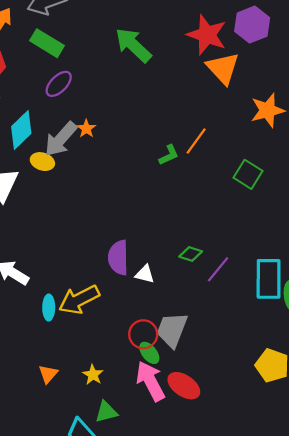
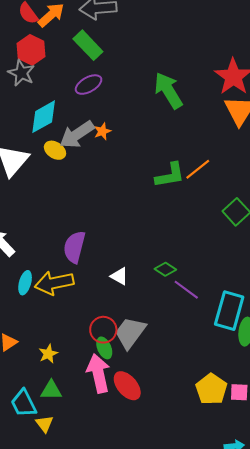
green arrow: (133, 45) -> (168, 90), moved
green L-shape: (169, 155) -> (170, 175), size x1.5
purple semicircle: (118, 258) -> (74, 247), moved
purple line: (218, 269) -> (186, 290), turned 72

